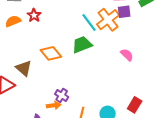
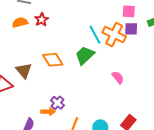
orange cross: (108, 20) -> (114, 34), turned -35
green trapezoid: (82, 45) -> (85, 55), turned -30
pink semicircle: (127, 55) -> (118, 78), moved

